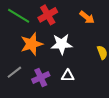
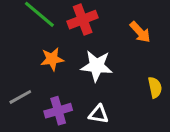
orange star: (32, 44) -> (52, 59), size x0.7

